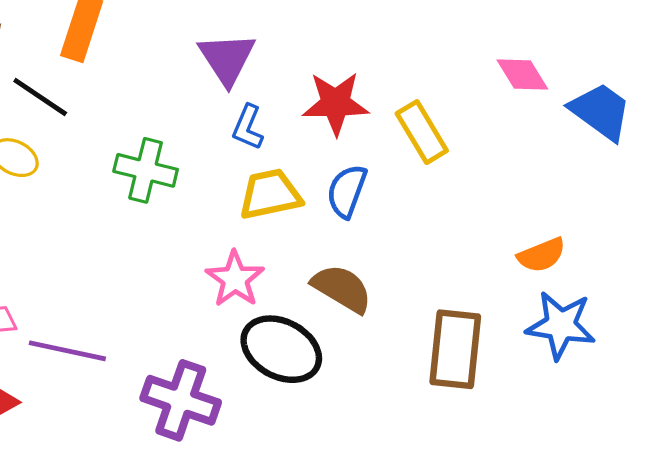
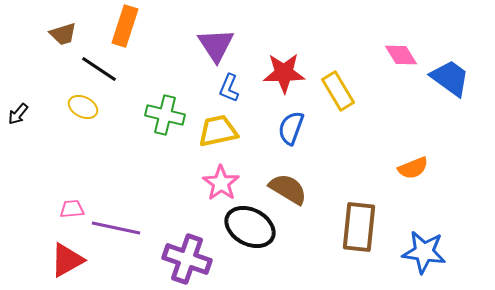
yellow trapezoid: (270, 194) -> (218, 131), moved
blue star: (561, 325) -> (424, 252), moved

